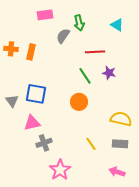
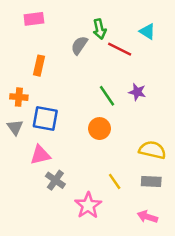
pink rectangle: (45, 15) -> (34, 19), moved
orange cross: (11, 49) -> (19, 97), moved
red line: (95, 52) -> (120, 49), moved, turned 30
gray cross: (44, 143) -> (55, 180), turned -35
pink star: (60, 170) -> (88, 205), moved

